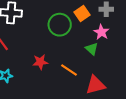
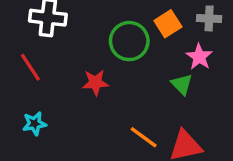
red star: (40, 62) -> (95, 83), moved
orange line: (69, 70) -> (144, 137), moved

